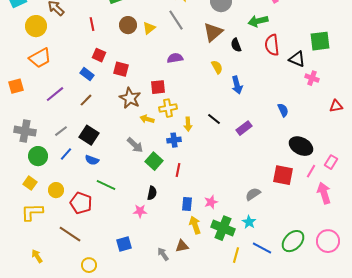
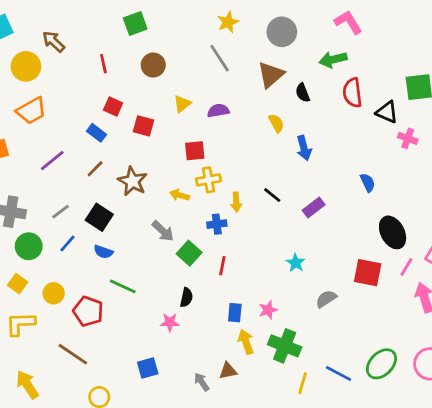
yellow triangle: (149, 28) -> (182, 104), moved
brown star: (130, 98) -> (132, 181), moved
black ellipse: (301, 146) -> (393, 232), turned 35
cyan star: (249, 222) -> (296, 263), moved
yellow arrow: (37, 256) -> (27, 385), size x1.5

